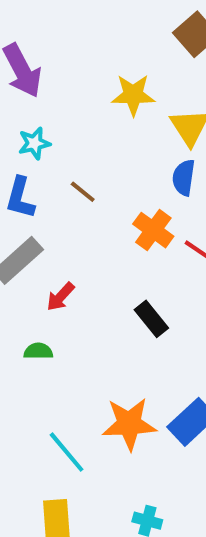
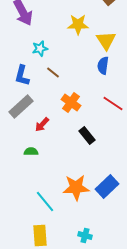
cyan star: (34, 143) -> (40, 48), moved
orange cross: (153, 230) -> (71, 102), moved

